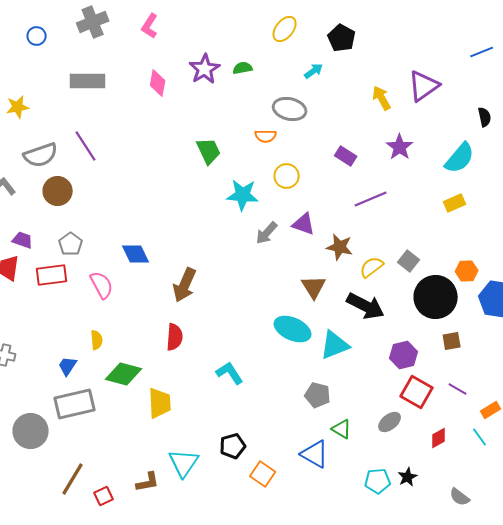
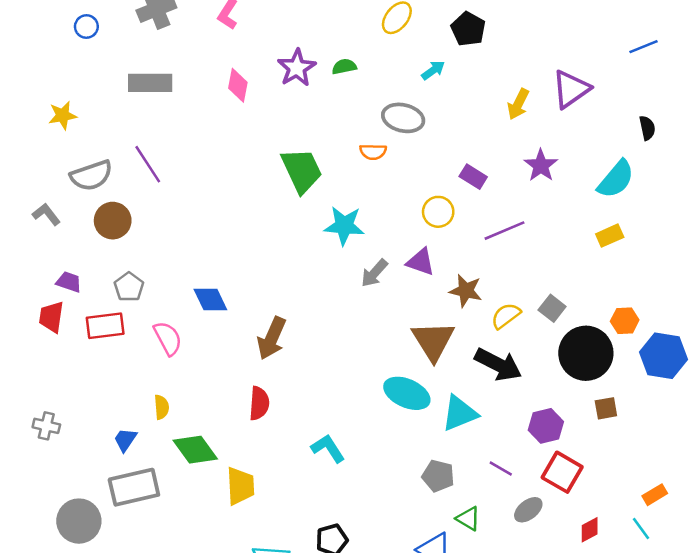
yellow arrow: (382, 98) -> (518, 104), turned -125
green trapezoid: (209, 151) -> (302, 170), size x1.4
yellow circle: (287, 176) -> (438, 212), moved
brown triangle: (314, 287) -> (433, 341), size x1.4
green diamond: (124, 374) -> (195, 450), turned 39
purple line: (458, 389) -> (501, 468), moved

